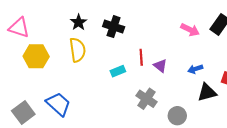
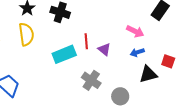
pink arrow: (190, 30) -> (135, 31), moved
cyan rectangle: (118, 71) -> (64, 54), size x1.6

